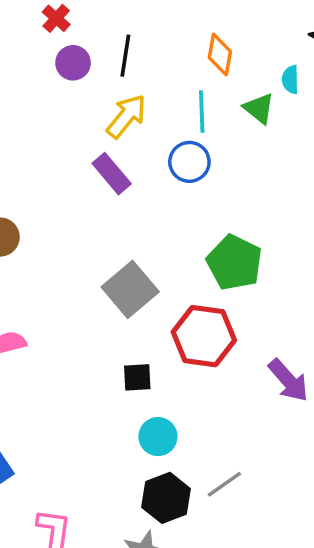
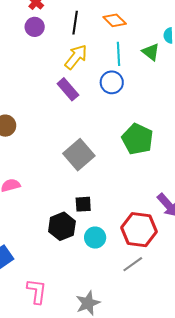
orange diamond: (220, 55) -> (115, 20), moved, turned -55
purple circle: (73, 63) -> (35, 27), moved
red hexagon: (204, 336) -> (139, 230), moved
black hexagon: (166, 498) -> (62, 226), moved

